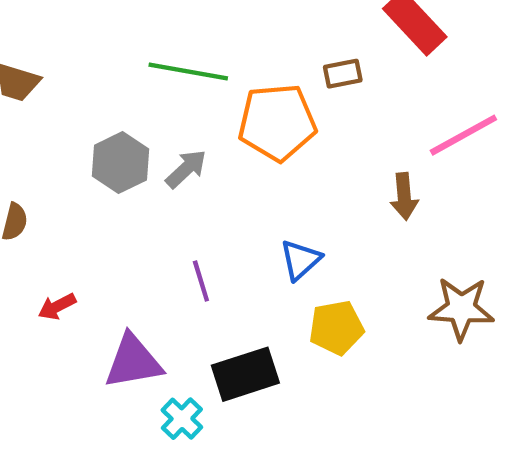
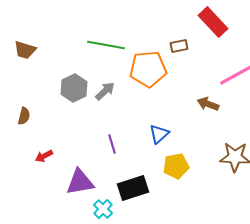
brown arrow: (404, 196) -> (208, 104), turned 115

